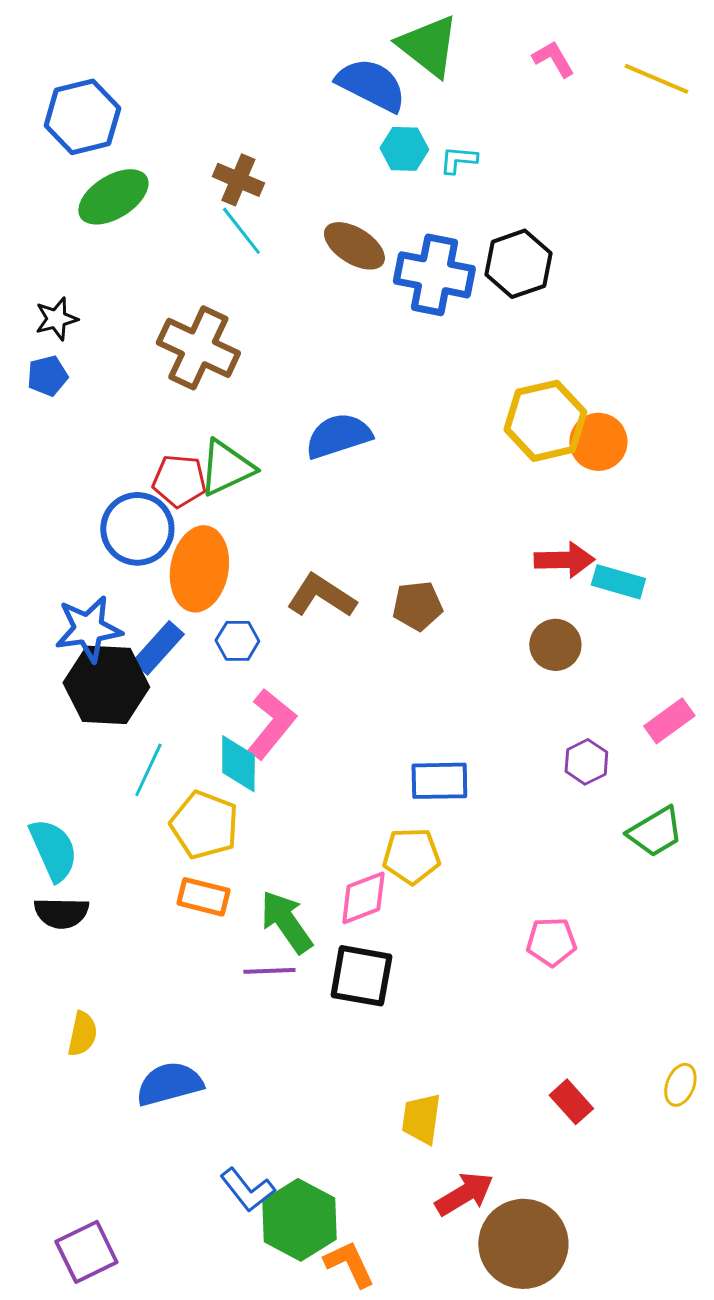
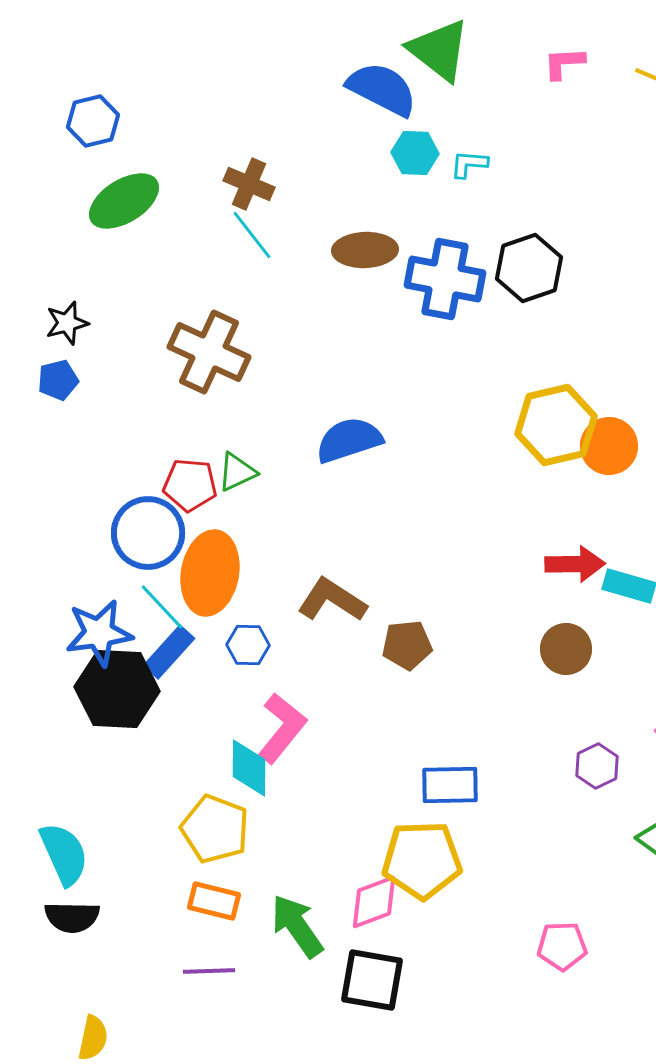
pink L-shape: (553, 59) -> (564, 63), turned -63
blue hexagon: (82, 117) -> (93, 121), size x0.7
brown ellipse: (354, 246) -> (365, 250), turned -34
green triangle: (226, 468) -> (237, 472), size x0.7
brown pentagon: (417, 606) -> (407, 645), moved
cyan line: (148, 770) -> (162, 607), moved, turned -68
yellow pentagon: (411, 856) -> (422, 860), size x1.4
purple line: (269, 971) -> (209, 971), moved

